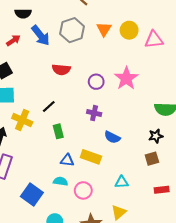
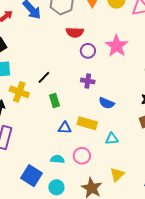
red semicircle: (61, 70) -> (75, 32), moved
cyan semicircle: (60, 181) -> (57, 159), moved
cyan triangle: (122, 182) -> (112, 139), moved
blue square: (32, 195) -> (32, 176), moved

